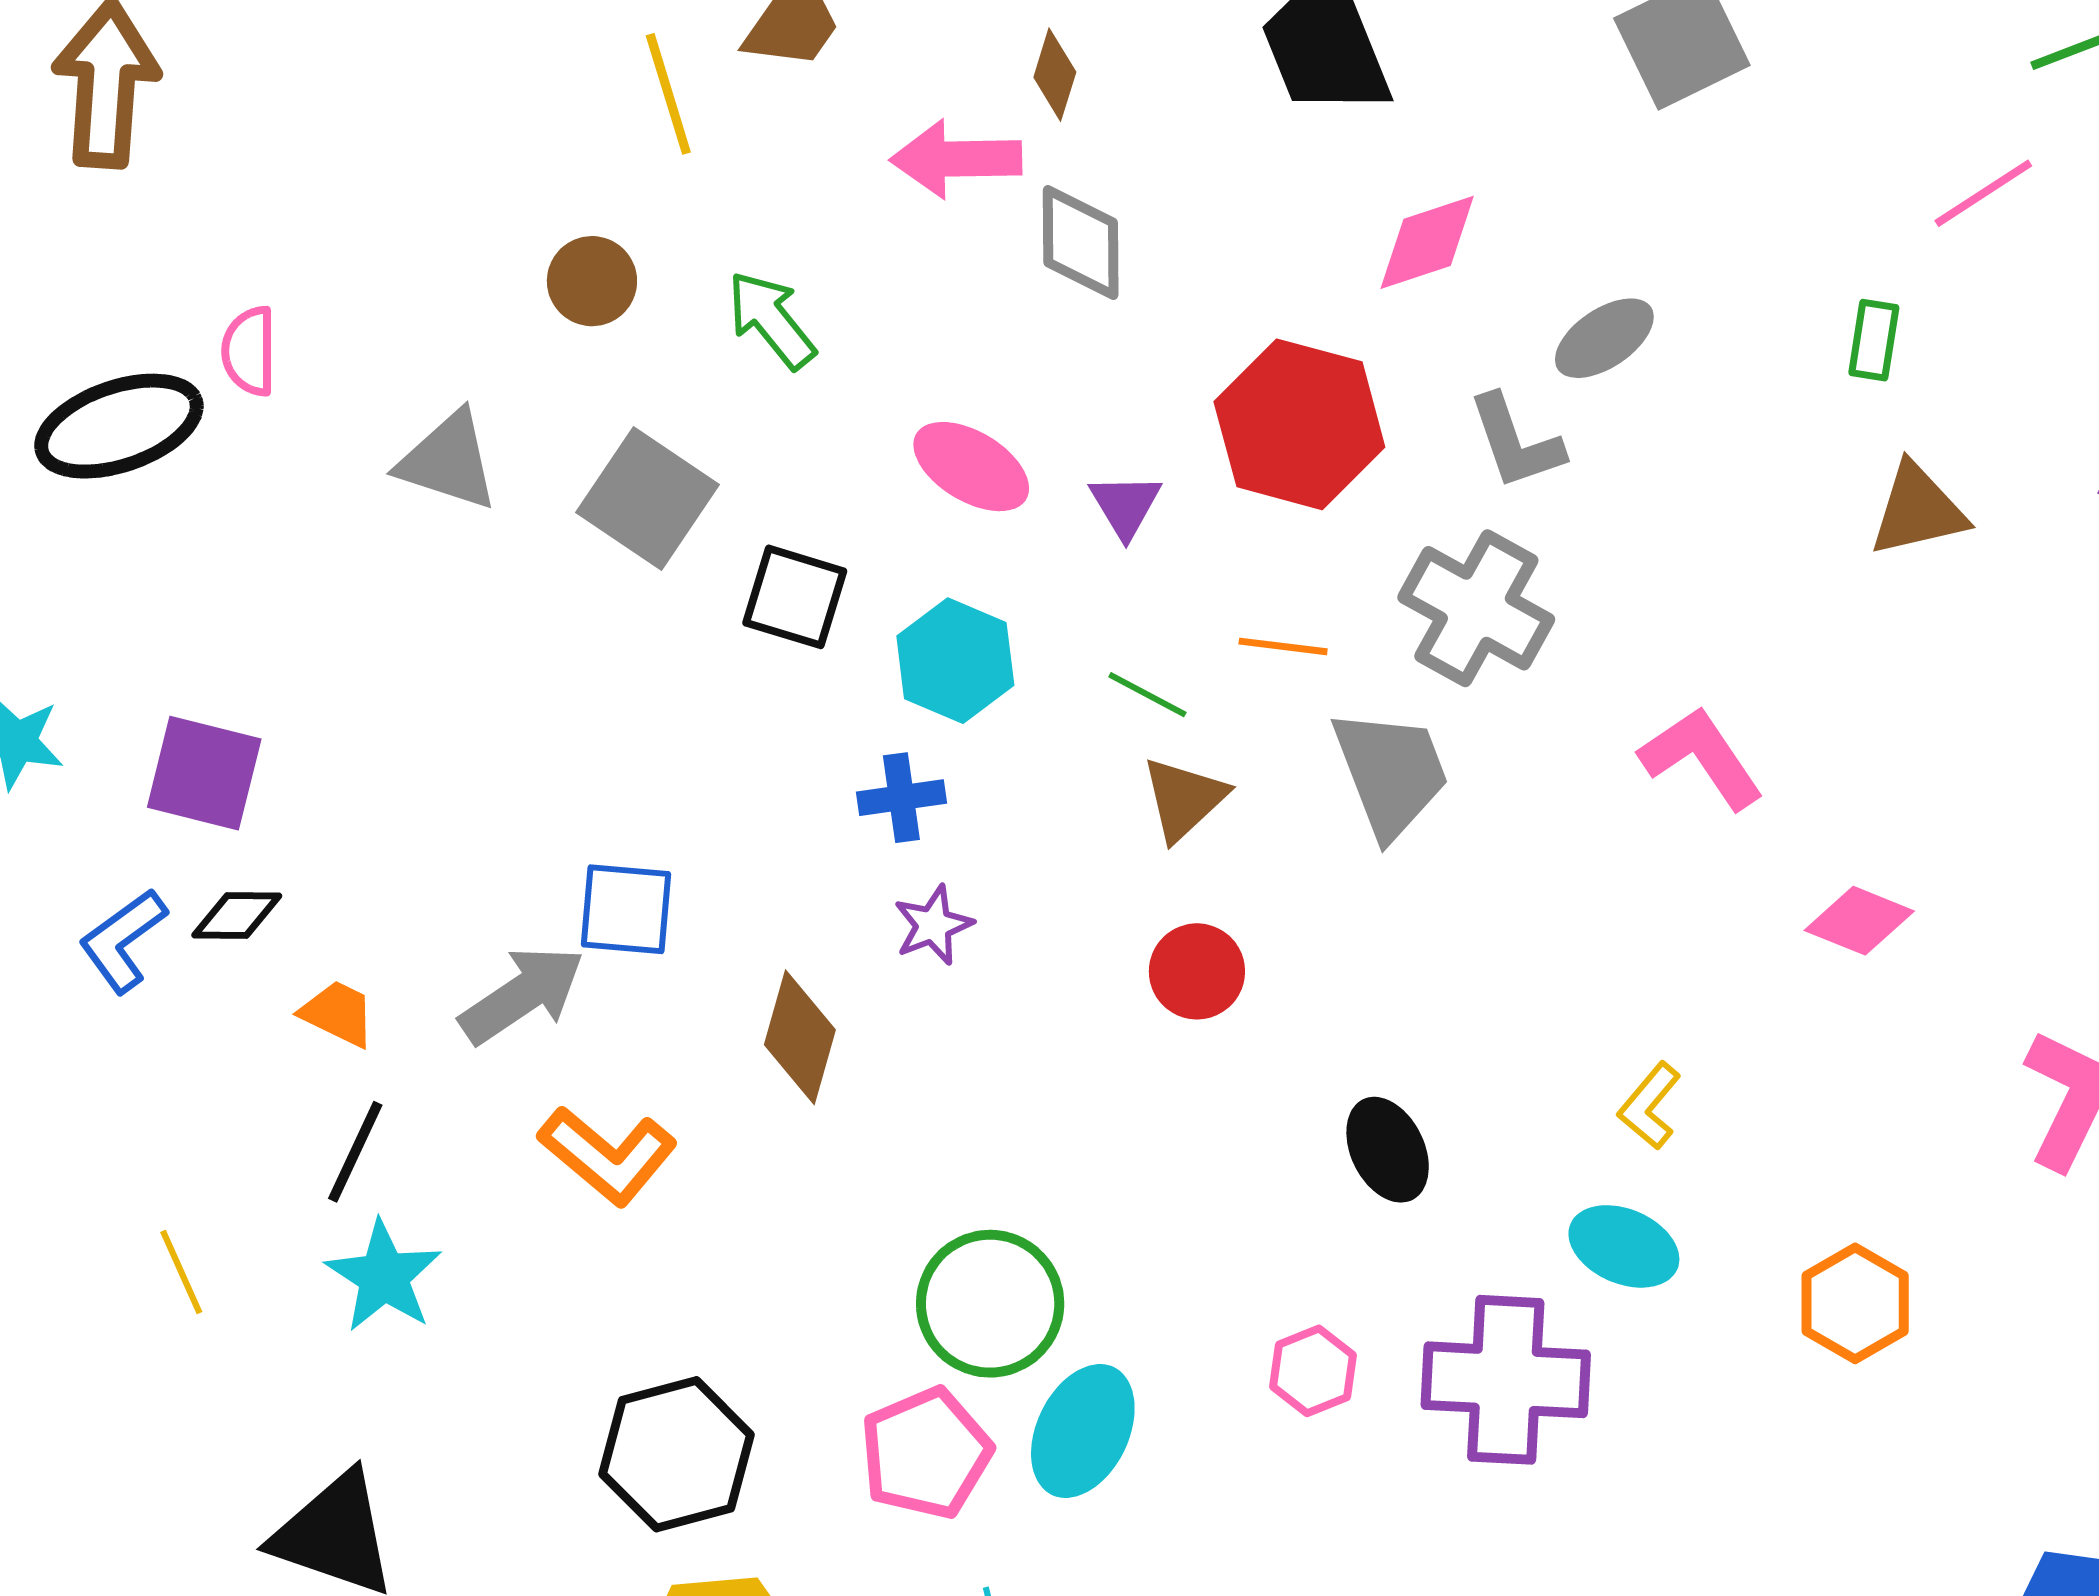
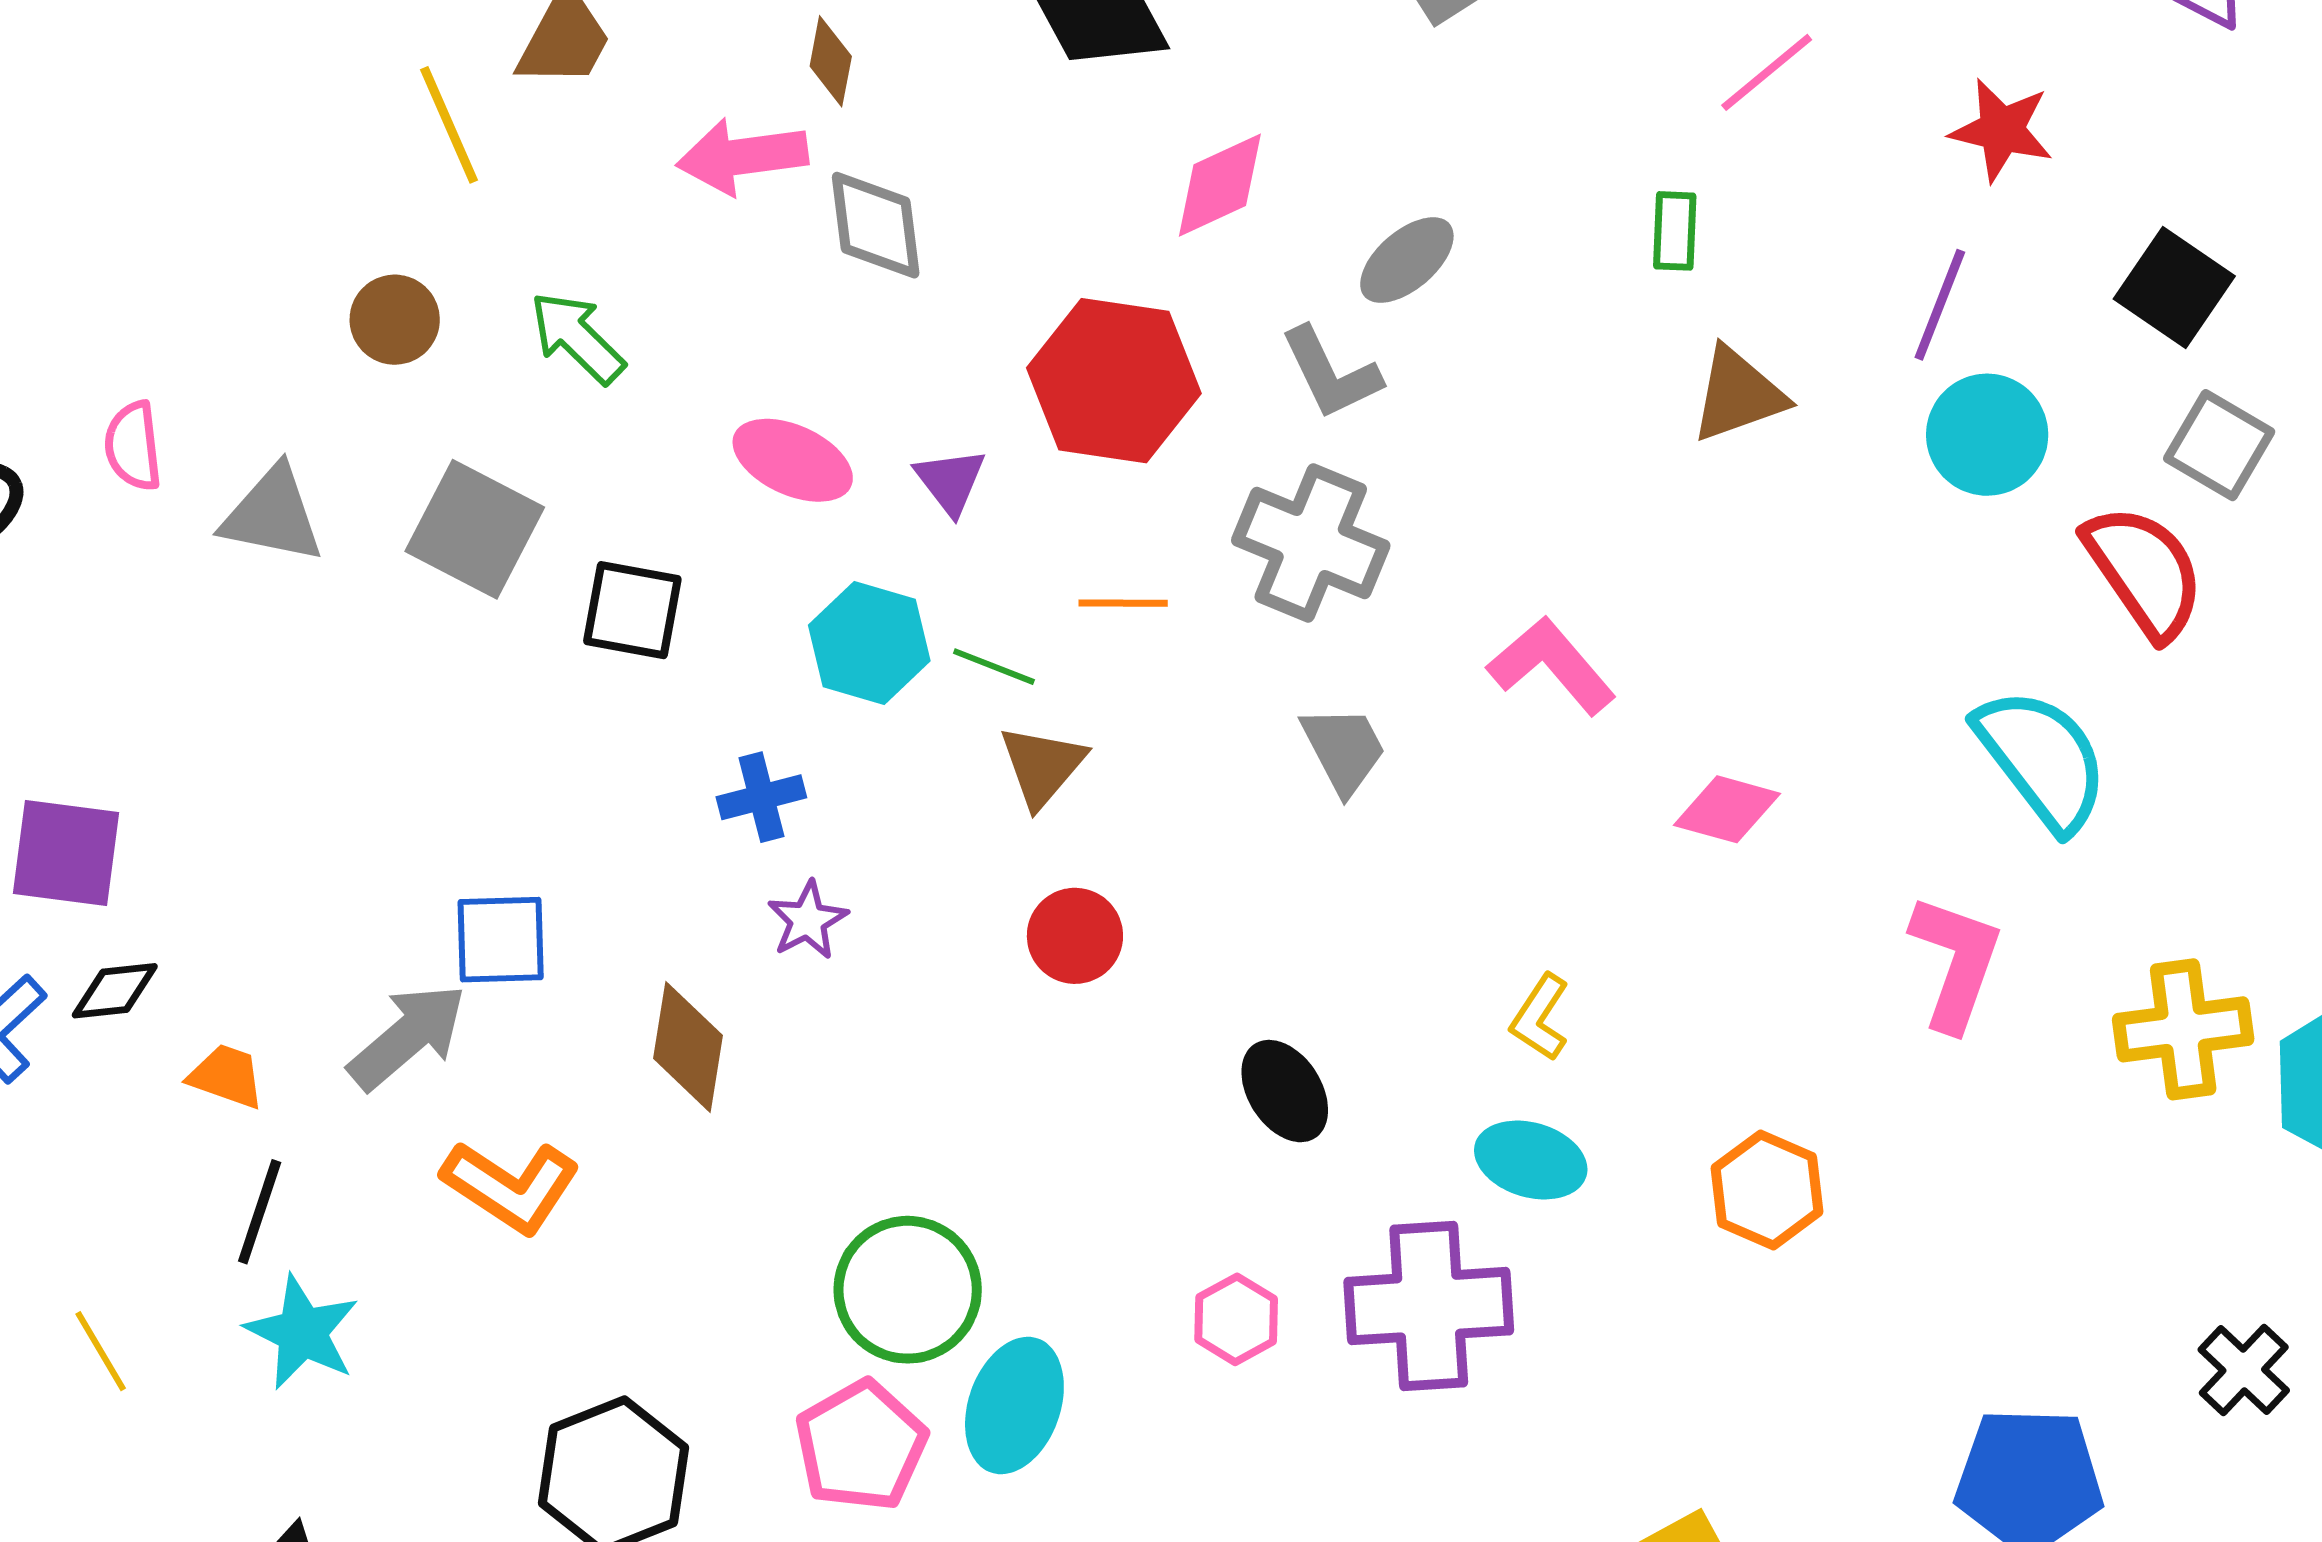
pink semicircle: (249, 351) -> (133, 446), moved
cyan hexagon: (955, 661) -> (869, 643), moved
gray trapezoid: (1391, 773) -> (1344, 749), moved, size x0.7

